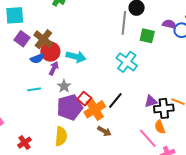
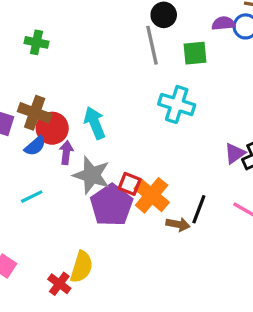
cyan arrow: (76, 57) -> (95, 123), turned -108
gray star: (64, 86) -> (92, 175), size x1.6
cyan line: (34, 89) -> (32, 197), moved
black line: (115, 101) -> (199, 209), moved
yellow semicircle: (61, 136) -> (82, 267), moved, turned 30

